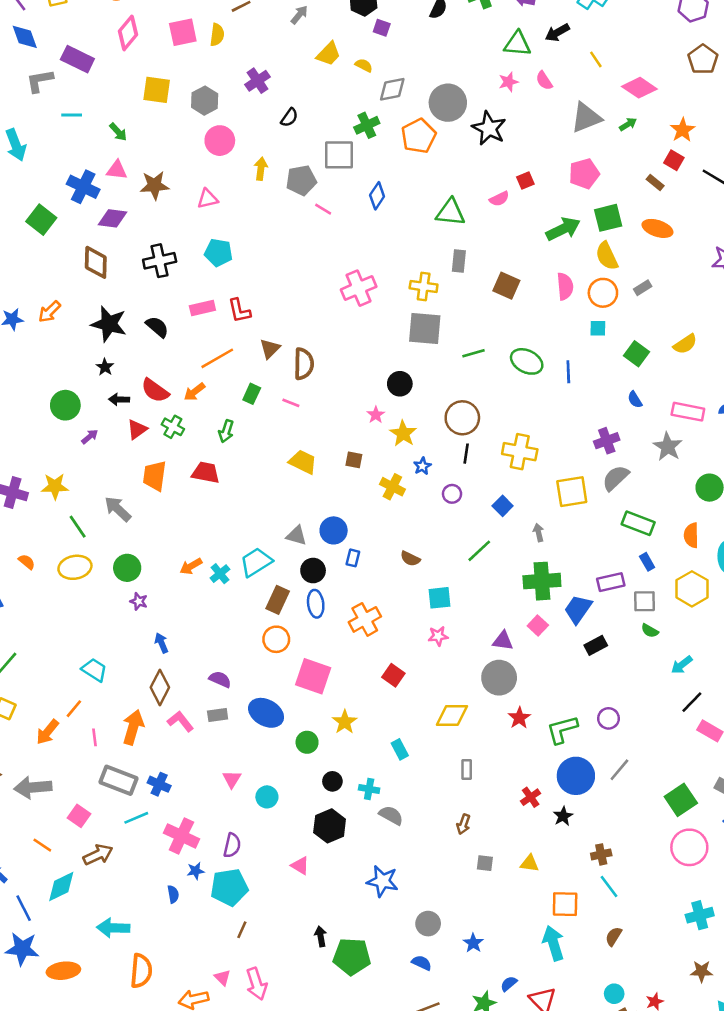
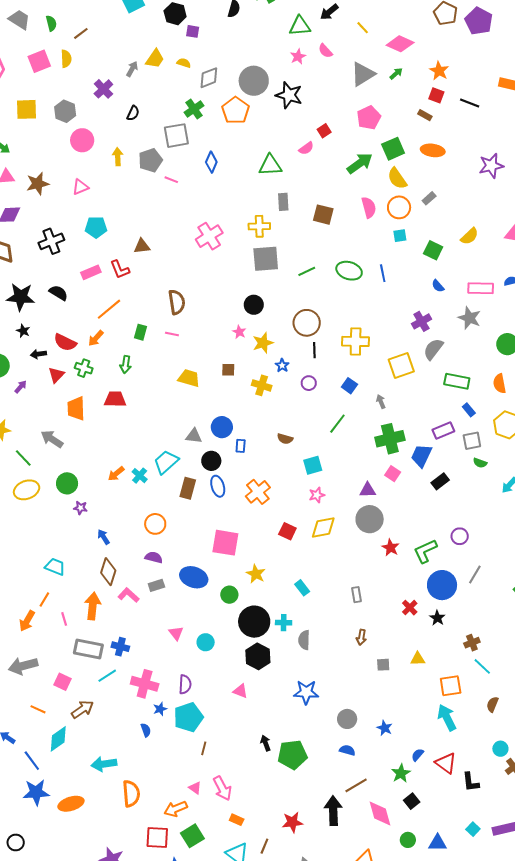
gray arrow: (299, 15) -> (132, 69), moved
brown triangle: (270, 349) -> (142, 246), moved, turned 48
yellow star: (403, 434) -> (263, 343), turned 30
orange circle: (276, 639) -> (155, 524), moved
yellow diamond: (452, 715) -> (323, 527), moved
black circle: (332, 781) -> (254, 622), size x2.0
gray semicircle: (391, 815) -> (304, 640), turned -108

